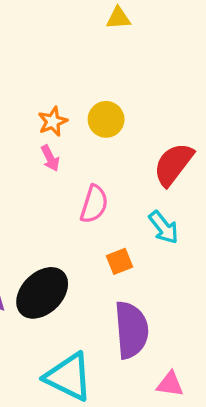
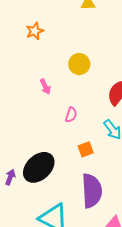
orange star: (53, 122) -> (35, 31), moved
pink semicircle: (94, 204) -> (71, 115), size x0.7

